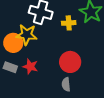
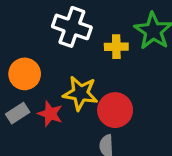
yellow star: (27, 35) -> (80, 93), moved
gray rectangle: (10, 67) -> (18, 113), turned -56

